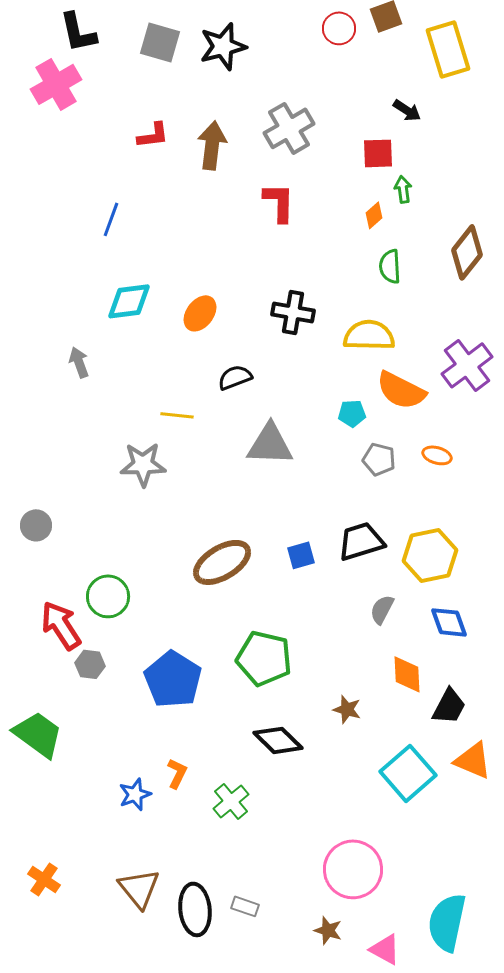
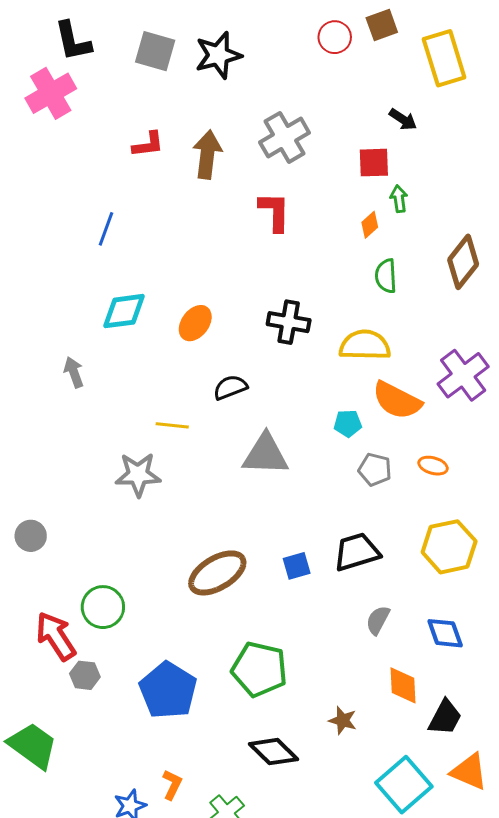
yellow hexagon: (430, 555) -> (449, 547), moved

